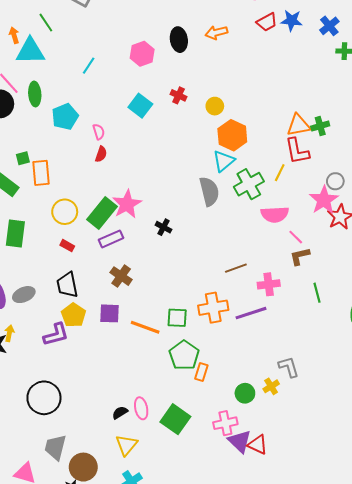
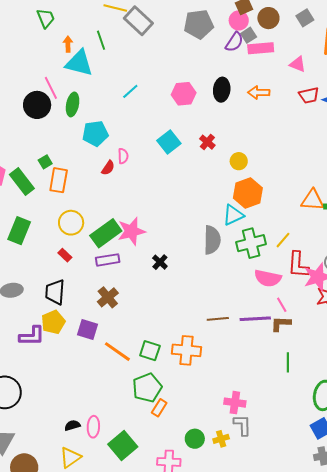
red L-shape: (297, 151) -> (298, 265), moved
red semicircle: (101, 154) -> (108, 168), moved
green square: (23, 158) -> (45, 162), turned -32
pink cross: (269, 284) -> (235, 403), moved
purple line: (251, 313) -> (255, 319), moved

